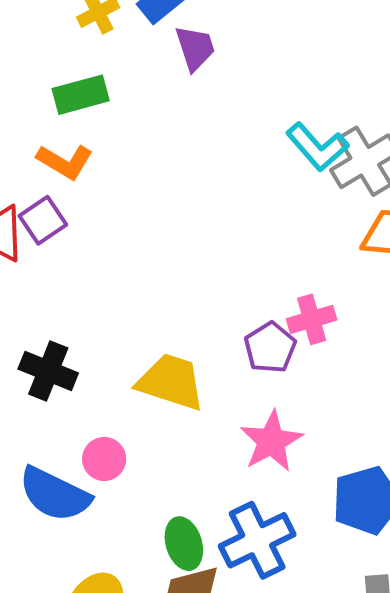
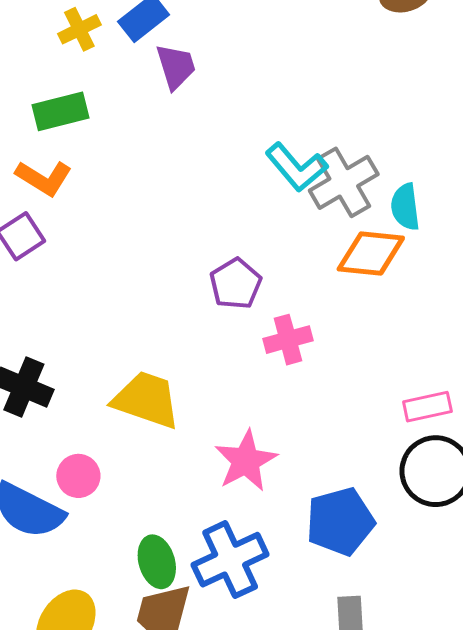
purple pentagon: (270, 347) -> (236, 284), moved

